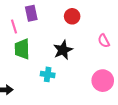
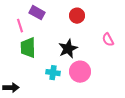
purple rectangle: (31, 13) -> (37, 13), turned -49
pink circle: (103, 81) -> (80, 72), moved

